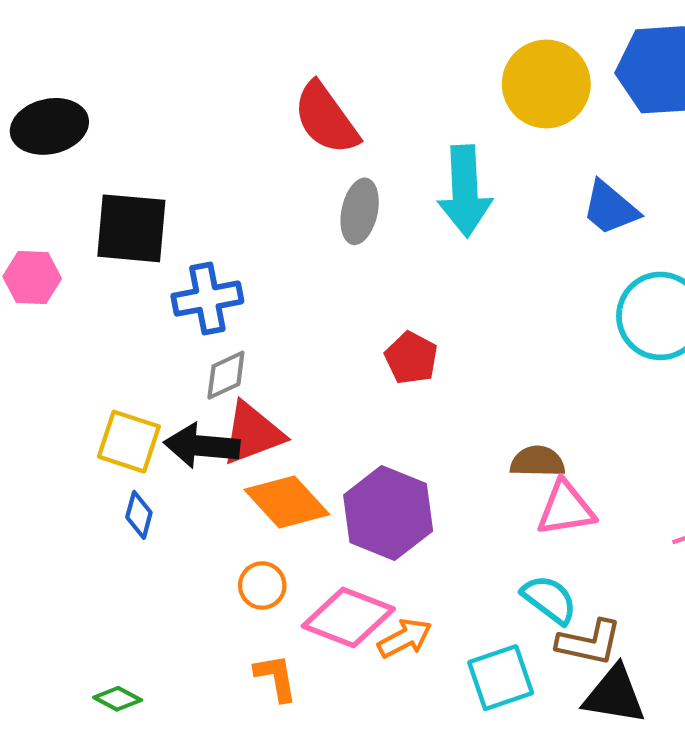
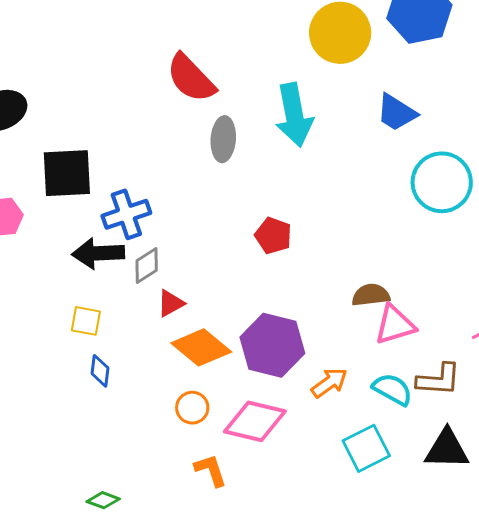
red triangle: (252, 433) -> (171, 303), size x0.6
yellow square: (129, 442) -> (86, 321), size x0.7
black arrow: (202, 446) -> (98, 253), moved
orange arrow: (405, 638) -> (329, 383), moved
brown L-shape: (589, 642) -> (439, 380), moved

